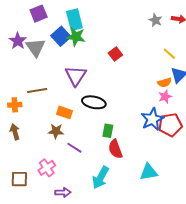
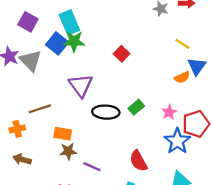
purple square: (39, 14) -> (28, 22), turned -30
pink star: (165, 97) -> (169, 112), moved
orange rectangle: (65, 112) -> (63, 134), moved
blue star: (152, 119) -> (177, 141), moved
green rectangle: (108, 131) -> (136, 107), moved, turned 48
brown arrow: (15, 132) -> (22, 159), turned -49

